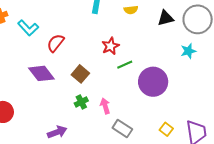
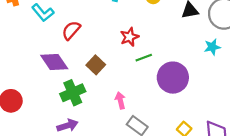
green cross: (81, 102) -> (73, 93), moved, size x1.6

